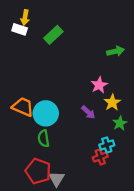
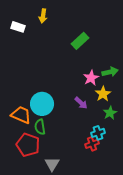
yellow arrow: (25, 17) -> (43, 16), moved
green rectangle: (53, 35) -> (80, 41), moved
green arrow: (116, 51) -> (110, 72), moved
orange trapezoid: (23, 107) -> (21, 115), moved
red pentagon: (38, 171) -> (28, 145), moved

